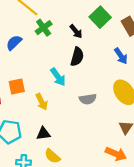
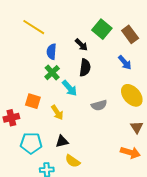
green cross: (44, 28) -> (52, 73), moved
blue semicircle: (14, 43) -> (52, 52), moved, turned -35
orange square: (17, 87) -> (33, 101), turned 35

